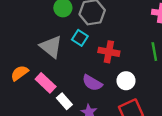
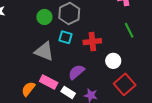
orange semicircle: (20, 73) -> (28, 89), moved
purple semicircle: (92, 83) -> (76, 72), moved, turned 126

